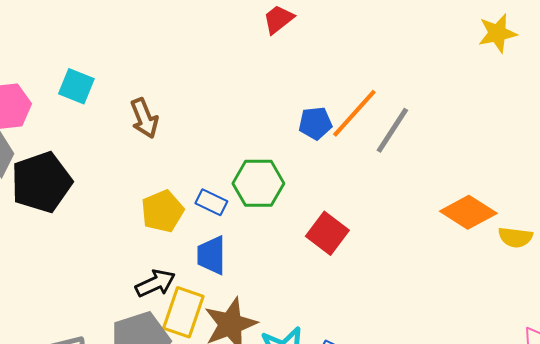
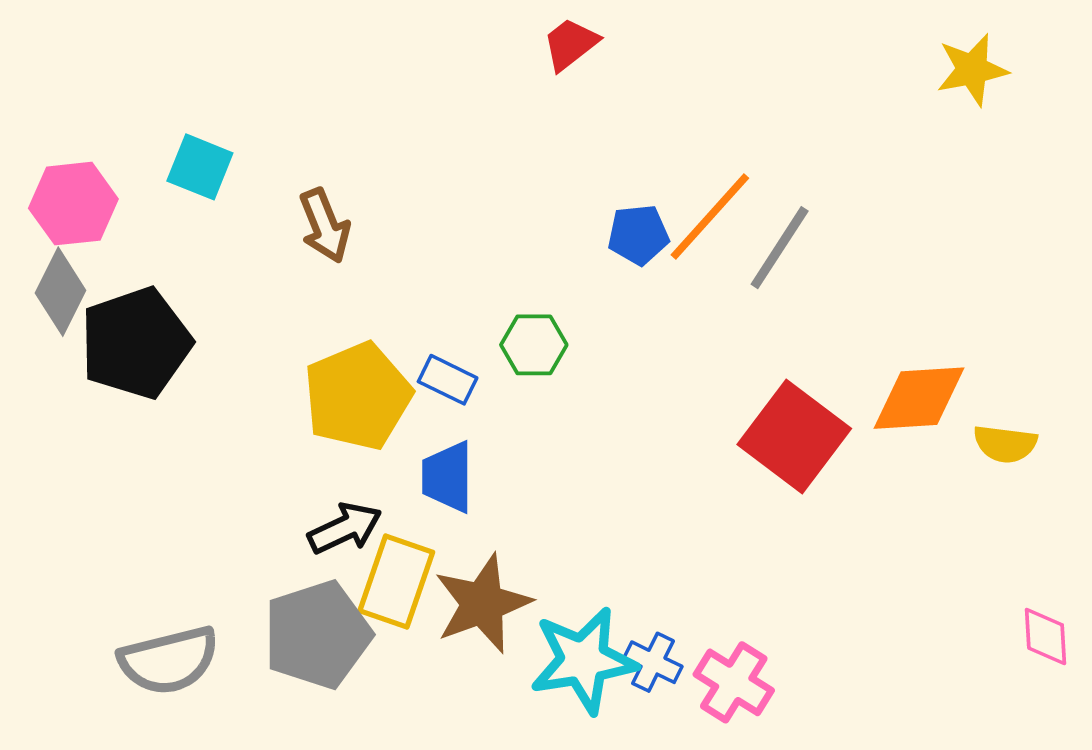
green hexagon: (258, 183) -> (534, 345), size x0.7
yellow pentagon: (162, 211) -> (358, 396), size x1.4
orange diamond: (468, 212) -> (919, 398), turned -36
red square: (327, 233) -> (794, 437), moved, size x1.4

